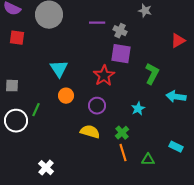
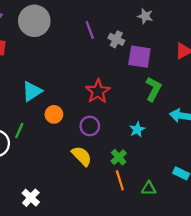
purple line: (97, 23) -> (90, 30), turned 70
purple square: (121, 54) -> (139, 57), moved
cyan triangle: (59, 69) -> (32, 91), moved, turned 30
yellow semicircle: (90, 132) -> (82, 156), turned 30

